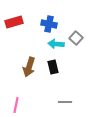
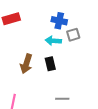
blue cross: (49, 24) -> (59, 21), moved
gray square: (76, 38) -> (73, 35), turned 32

